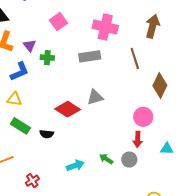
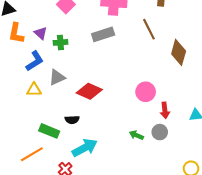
gray triangle: (95, 97) -> (57, 77), moved
pink circle: (143, 117) -> (146, 92), moved
green rectangle: (20, 126) -> (49, 131), moved
cyan arrow: (75, 165) -> (85, 148), moved, size x1.4

